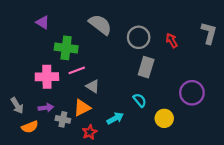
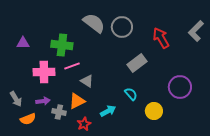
purple triangle: (43, 22) -> (23, 43), moved, turned -32
gray L-shape: (209, 33) -> (196, 31), turned -150
gray circle: (139, 37) -> (122, 27), moved
red arrow: (172, 41) -> (161, 38), size x1.5
gray rectangle: (146, 67) -> (137, 63), turned 36

